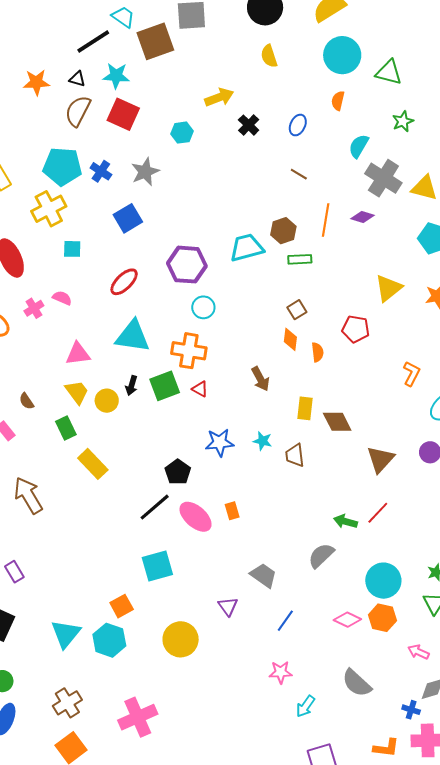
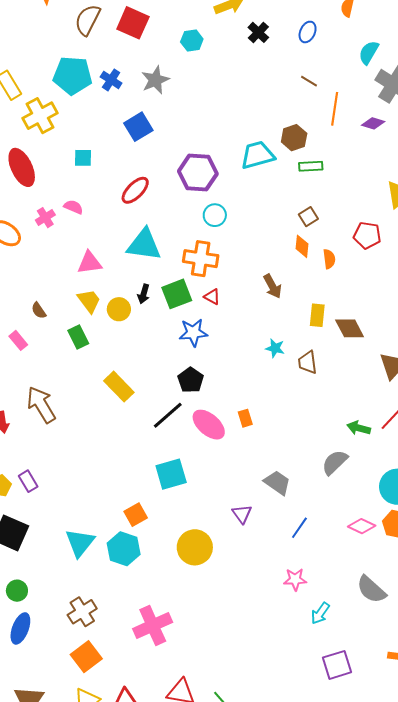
yellow cross: (49, 209) -> (40, 116), moved
orange line: (326, 220) -> (335, 109), moved
blue star: (220, 443) -> (193, 333), moved
yellow rectangle: (93, 464) -> (119, 387), moved

